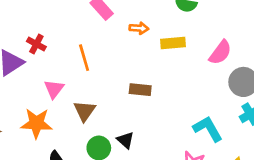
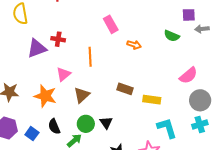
yellow rectangle: (173, 43) -> (152, 100), moved
red cross: (36, 44) -> (58, 39), turned -32

